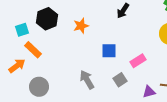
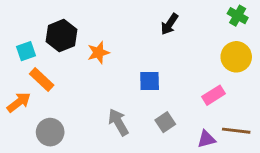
orange star: (81, 26) -> (98, 53), moved
pink rectangle: (138, 61) -> (213, 95), moved

